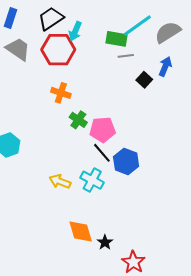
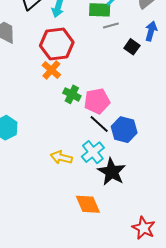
red hexagon: (58, 50) -> (57, 44), moved
orange cross: (61, 93) -> (51, 70), turned 30
cyan cross: (92, 180) -> (93, 152), turned 30
black star: (105, 242) -> (112, 172), moved, size x1.8

